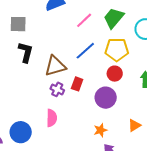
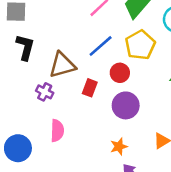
yellow pentagon: (117, 50) -> (140, 45), turned -30
red circle: (115, 74) -> (120, 73), moved
purple cross: (57, 89) -> (45, 92), moved

